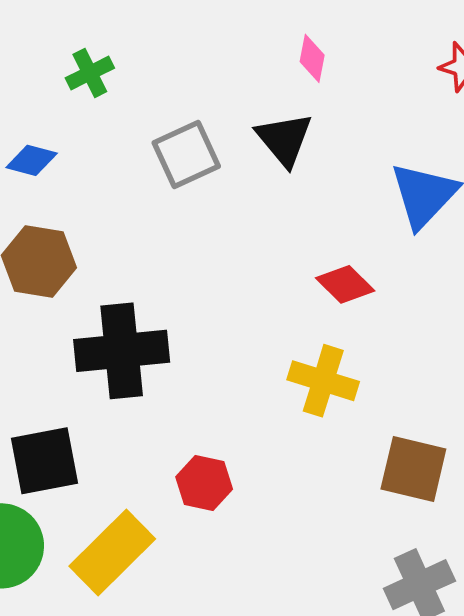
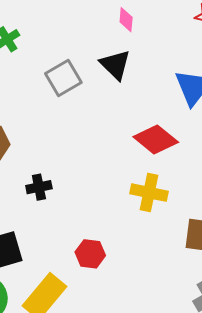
red diamond: (345, 284) -> (156, 140), size x1.4
black cross: (122, 351) -> (39, 187), size x0.5

